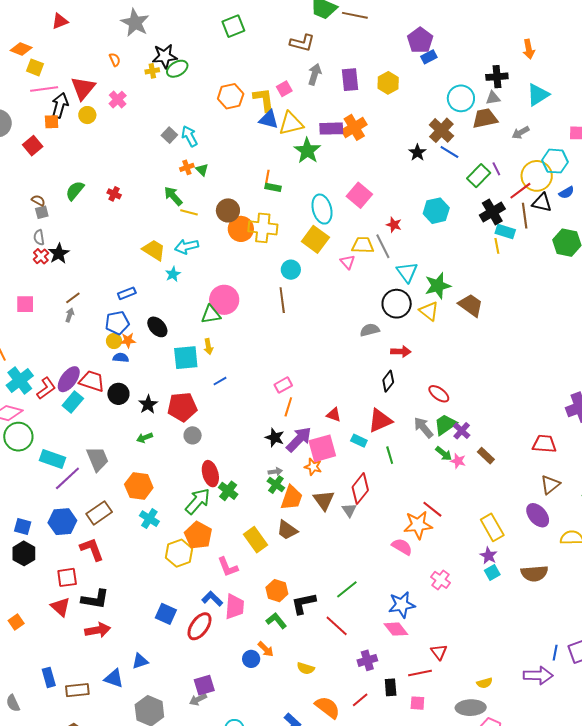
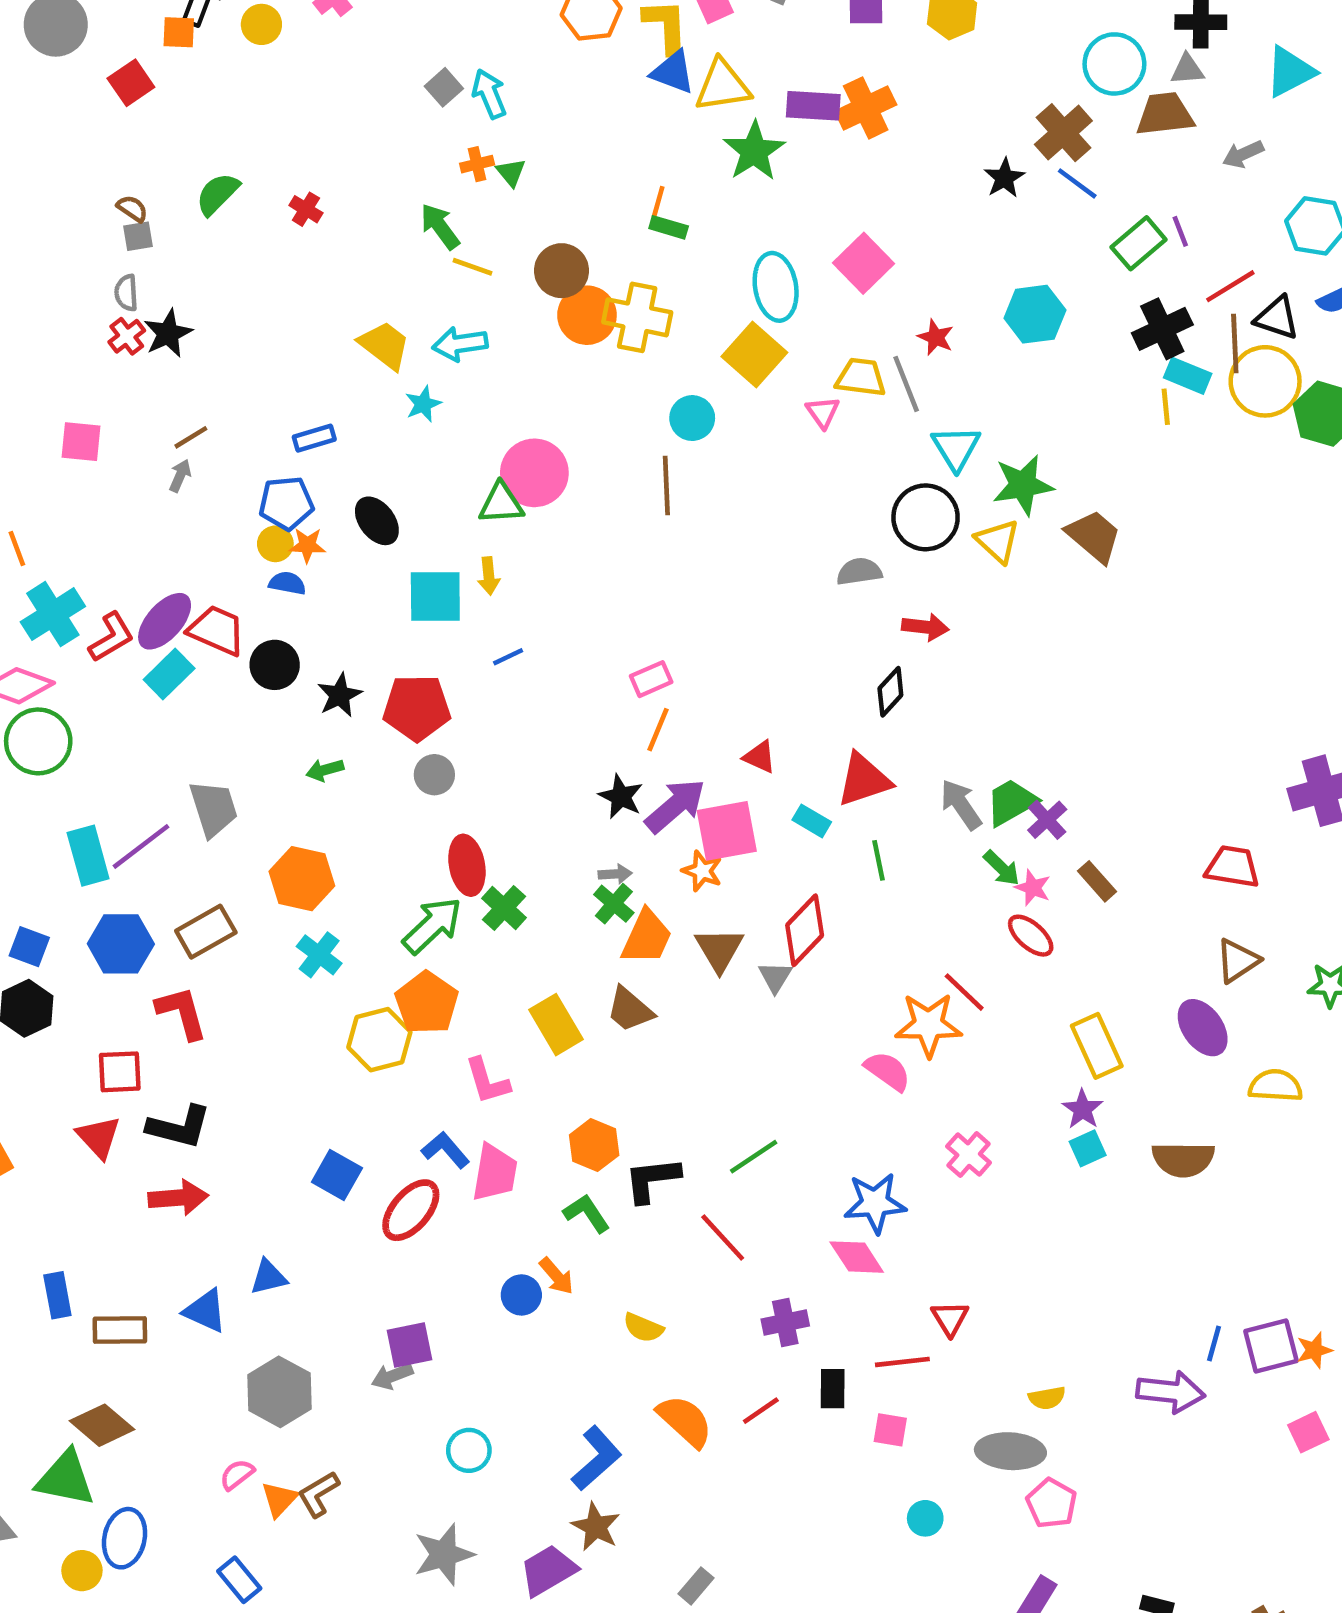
yellow circle: (537, 176) -> (1265, 381), moved
red ellipse: (439, 394) -> (1031, 936), moved
cyan rectangle: (52, 459) -> (88, 856), moved, turned 50

